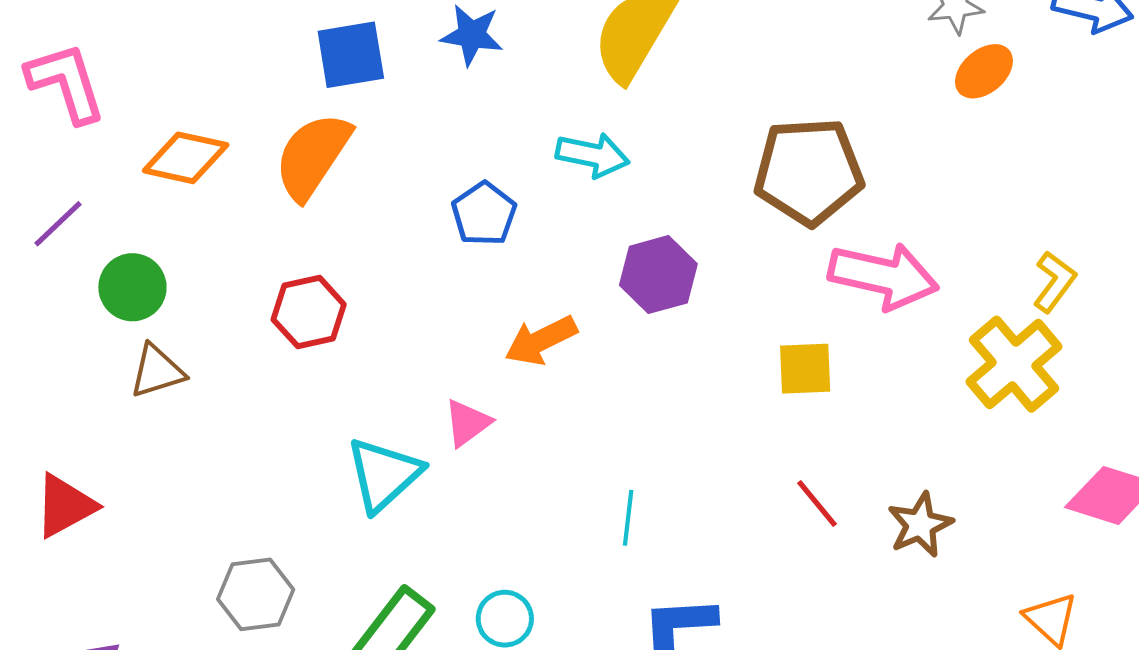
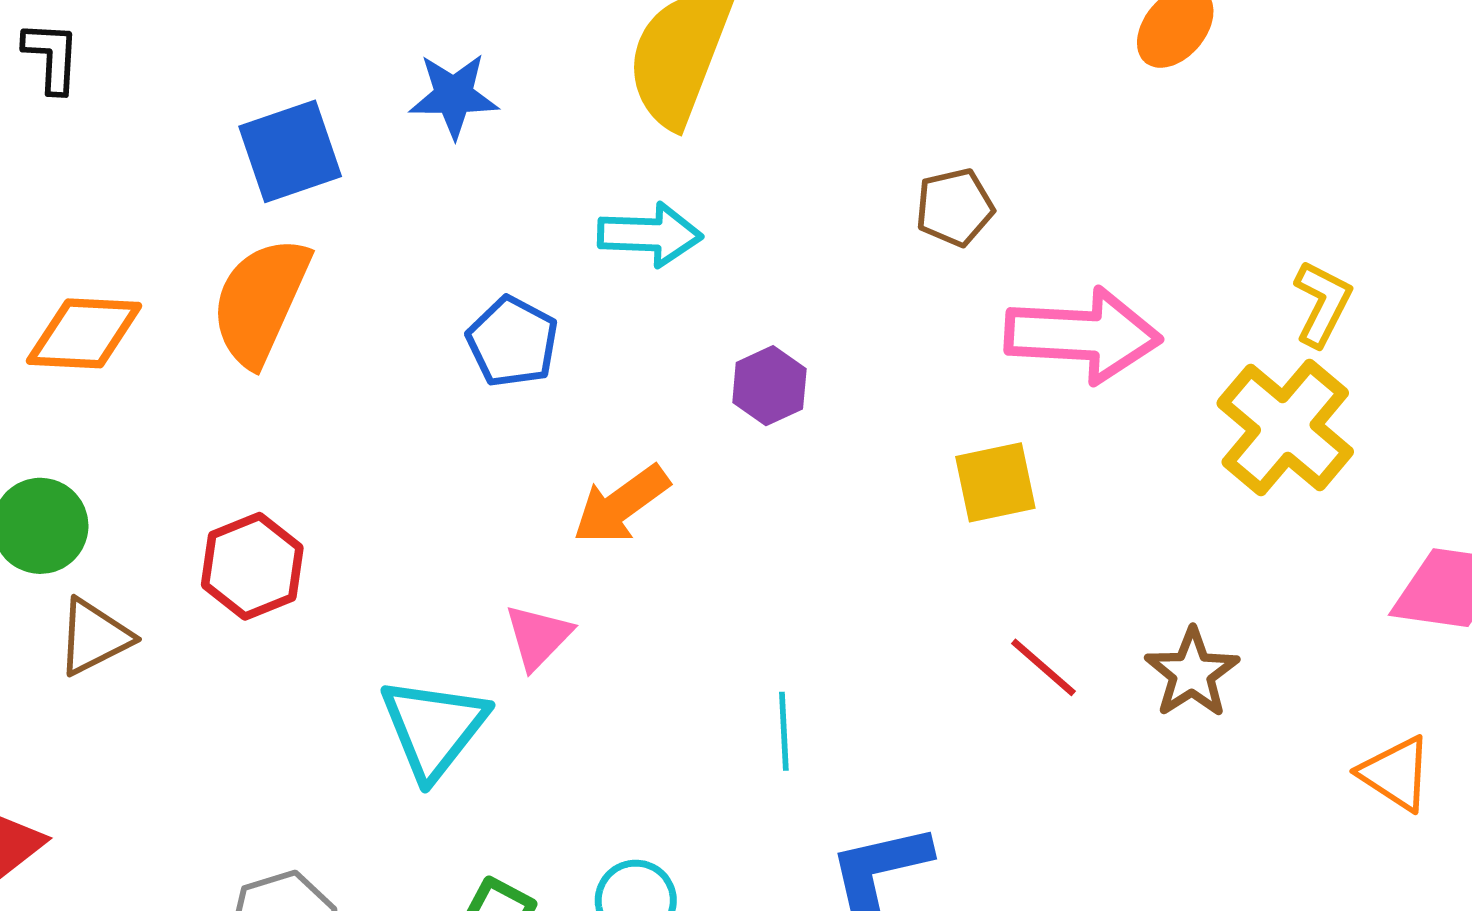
brown pentagon: (809, 172) -> (955, 207), size x0.5
purple hexagon: (658, 275) -> (769, 386), size x0.7
red hexagon: (309, 312) -> (252, 566), moved

